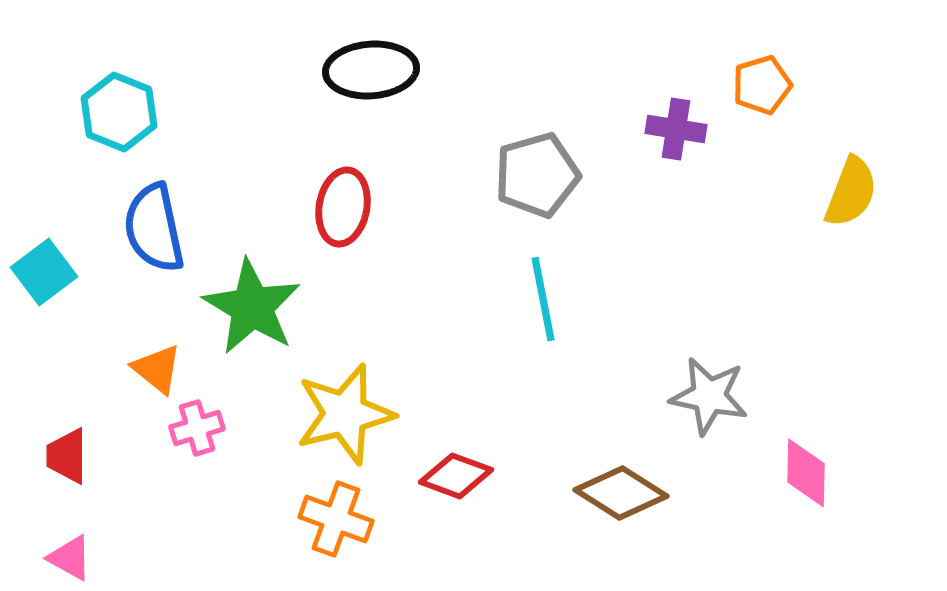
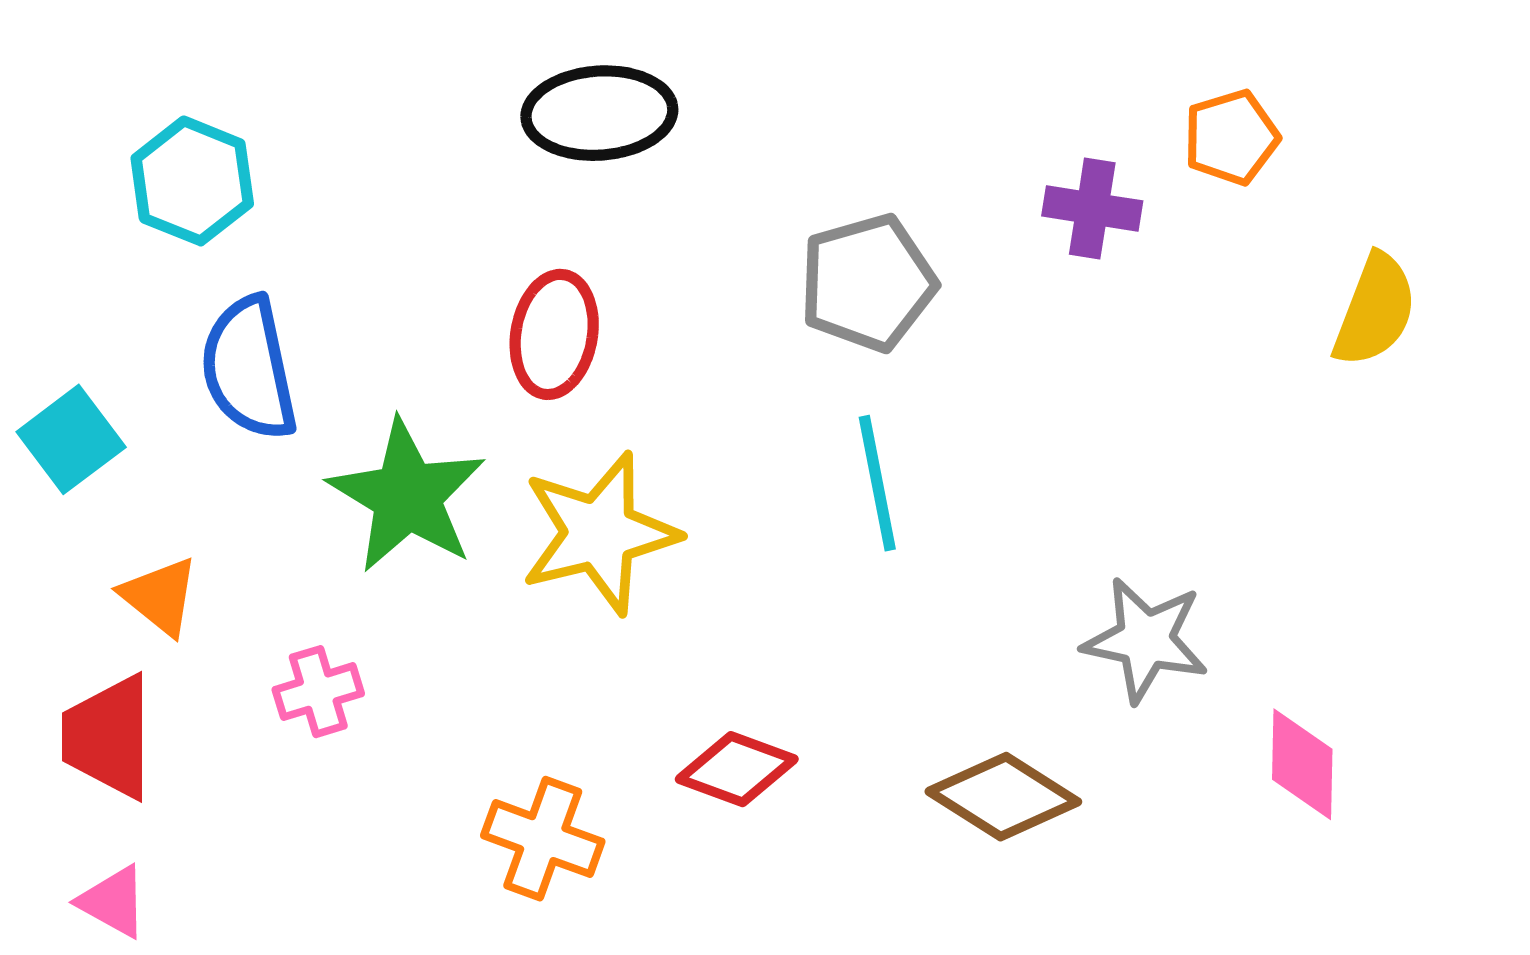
orange triangle: (157, 369) -> (160, 596), moved
yellow star: (345, 414) -> (599, 533), moved
red trapezoid: (67, 456) -> (108, 737), size x1.4

